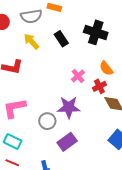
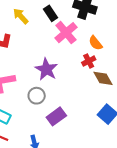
pink cross: (78, 76) -> (66, 33), moved, size x1.6
purple star: (69, 107) -> (46, 69), moved, turned 30

